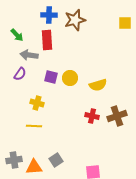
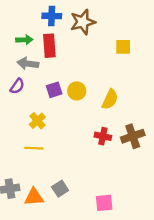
yellow square: (125, 23) -> (123, 47), moved
green arrow: (17, 35) -> (24, 40), moved, turned -48
purple square: (51, 77) -> (54, 90), turned -32
yellow semicircle: (98, 85) -> (110, 99), turned -48
yellow cross: (37, 103) -> (37, 121), turned 32

